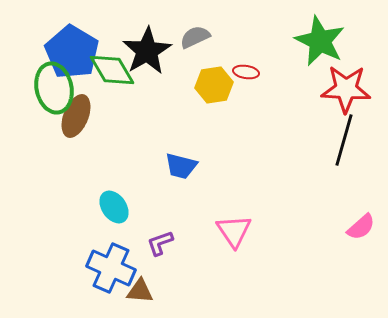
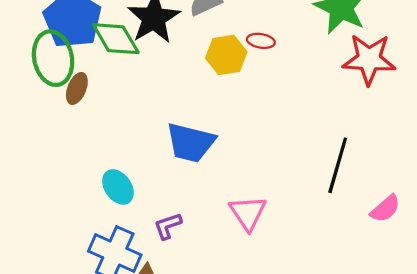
brown ellipse: (76, 116) -> (77, 88), size x0.7
black line: (344, 140) -> (338, 165), moved
blue trapezoid: (181, 166) -> (191, 143), size x1.4

